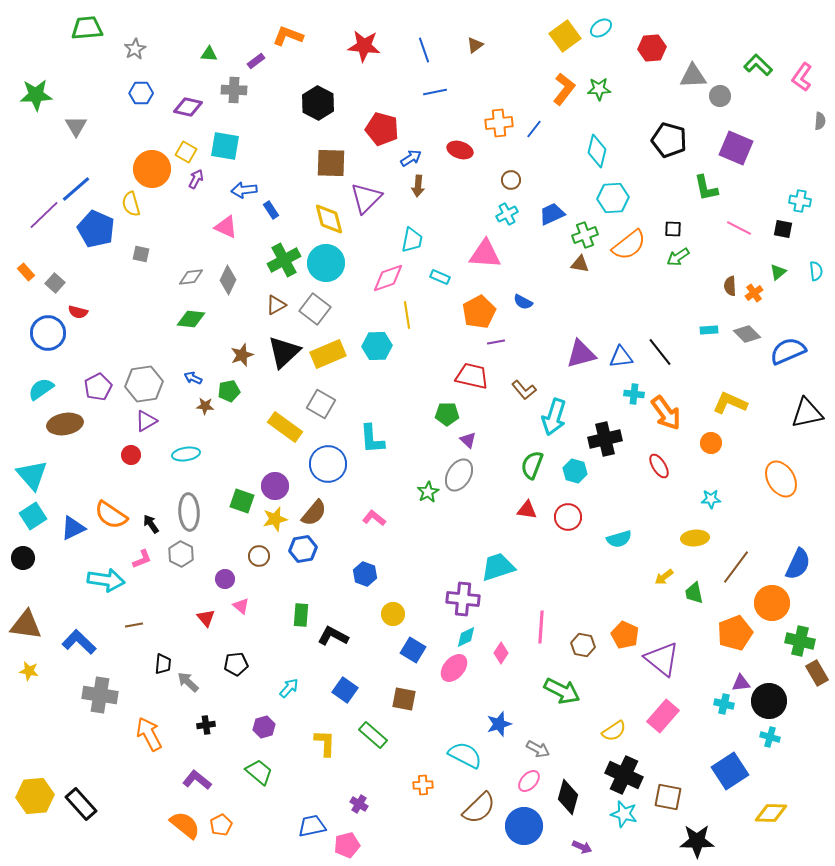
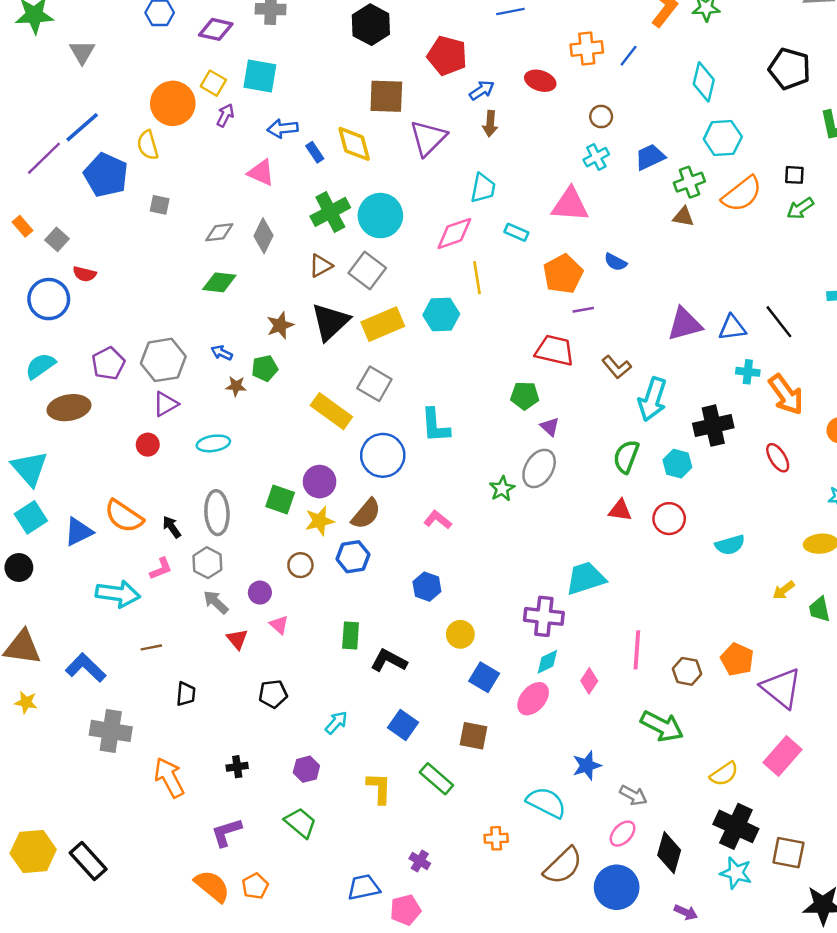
yellow diamond: (329, 219) -> (354, 144), moved
gray arrow: (188, 682) -> (216, 602), moved
purple L-shape: (197, 780) -> (226, 832), turned -56

